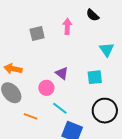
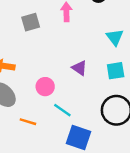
purple triangle: (62, 73) -> (80, 68), moved
cyan square: (95, 77) -> (116, 71), moved

